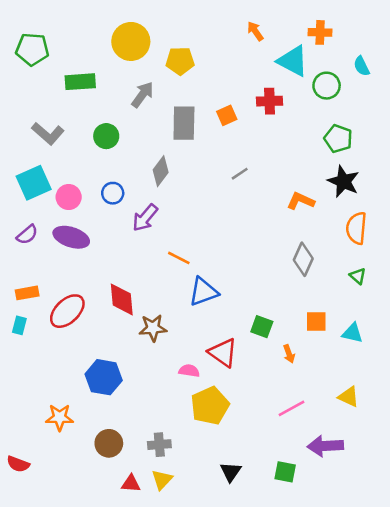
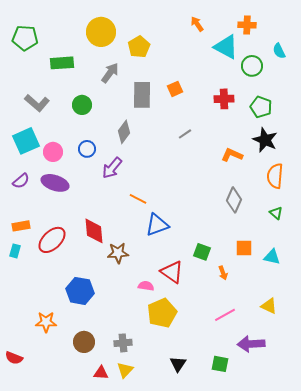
yellow pentagon: (180, 61) -> (139, 47), turned -30
red cross: (270, 101) -> (224, 99), moved

